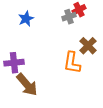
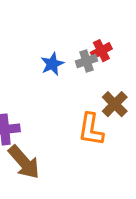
blue star: (26, 19) -> (52, 64), moved

